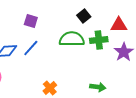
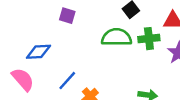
blue line: (31, 48) -> (67, 81), moved

